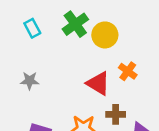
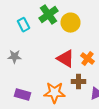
cyan rectangle: (32, 28) -> (24, 25), moved
orange cross: (128, 71) -> (88, 59), moved

